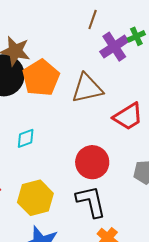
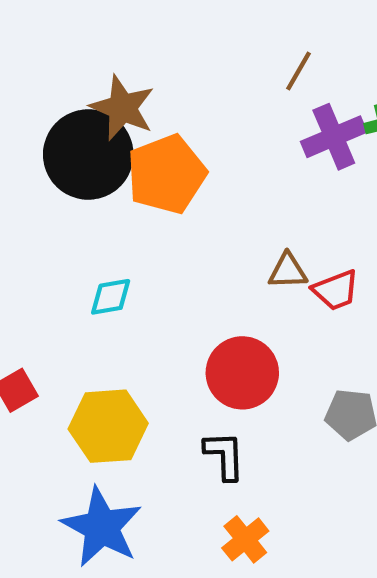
brown triangle: (87, 88) -> (288, 271), moved, size x0.6
red trapezoid: (128, 117) -> (336, 290), size x0.7
black L-shape: (91, 201) -> (224, 456), size x0.7

